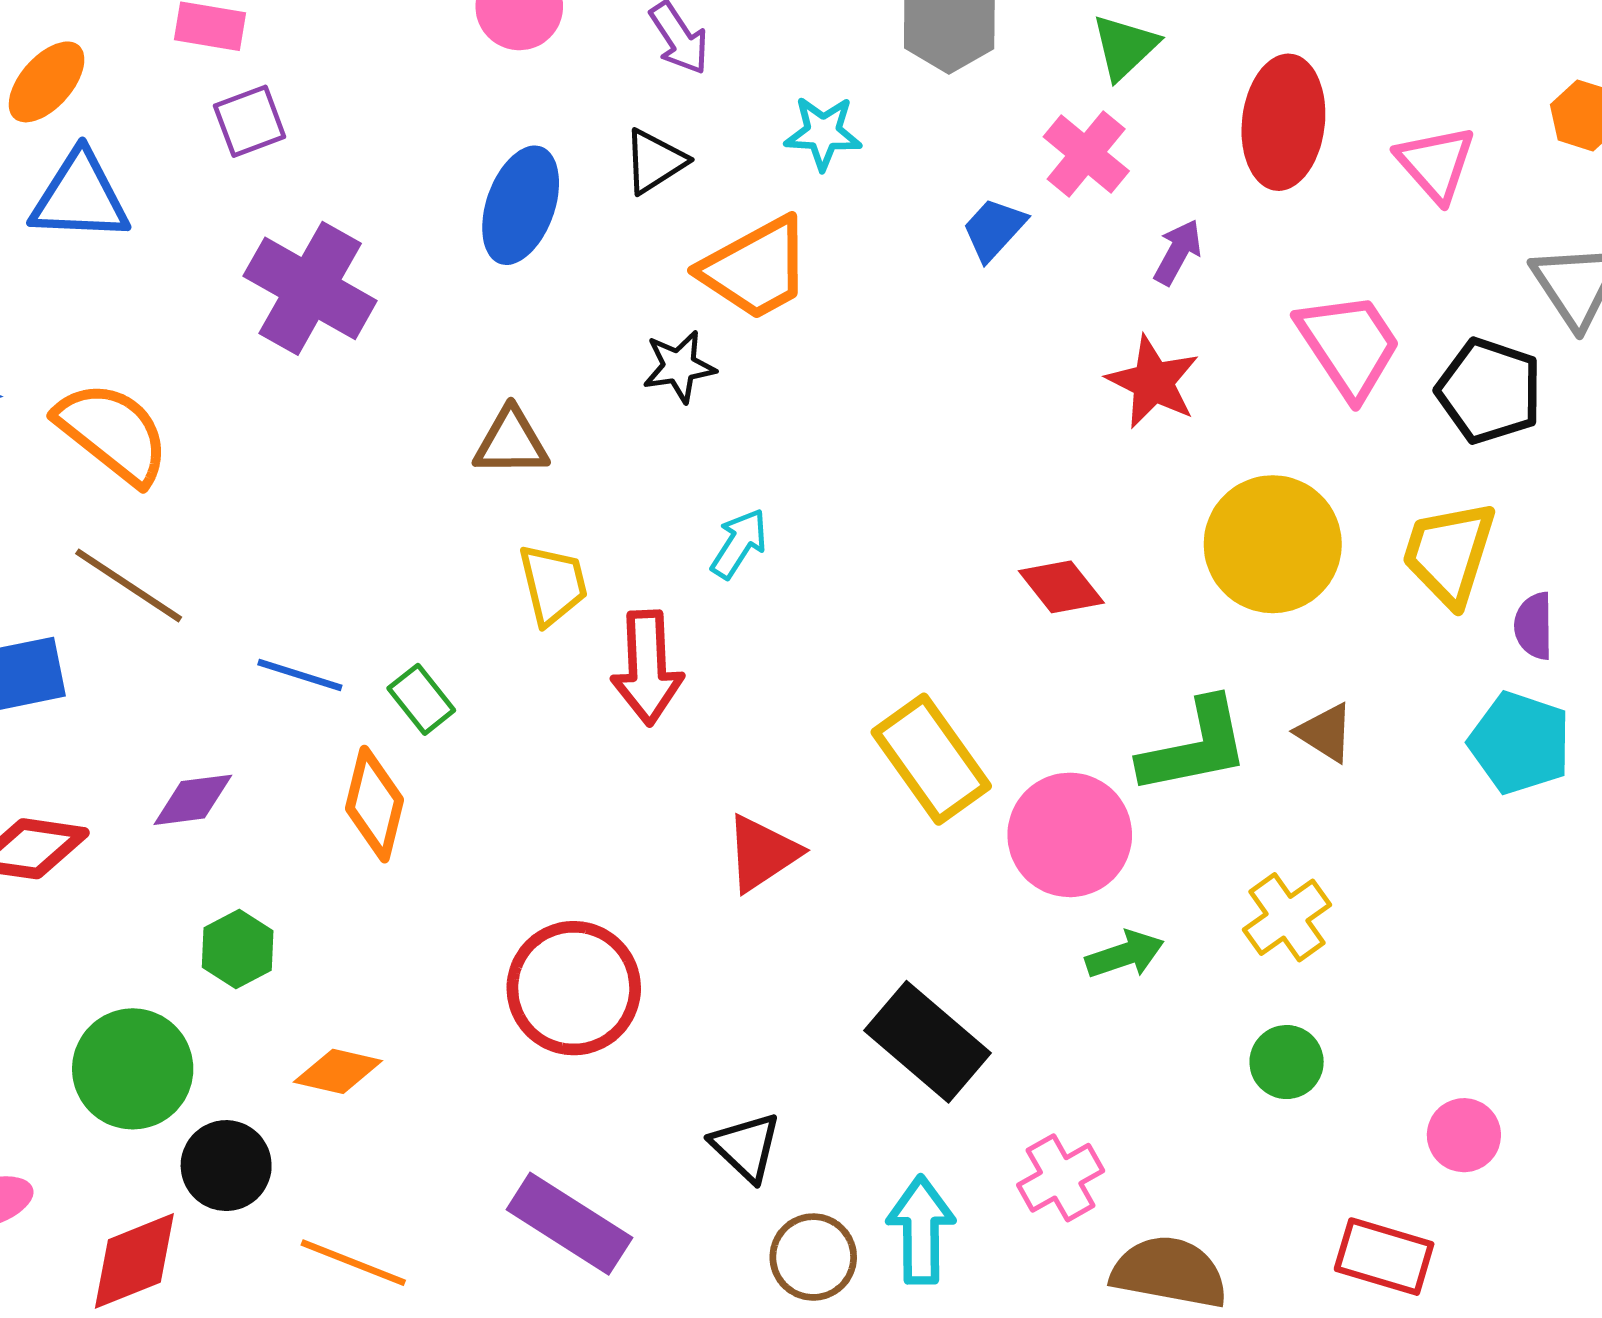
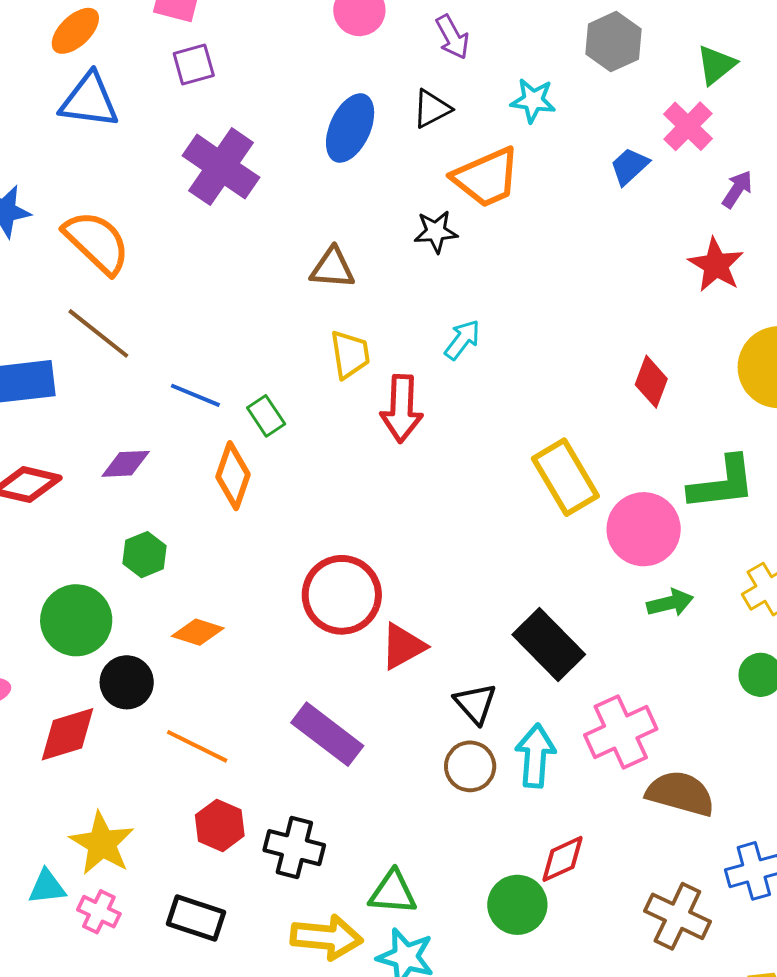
red diamond: (1061, 587) -> (651, 382), turned 54
red triangle: (762, 853) -> (403, 646), moved
black triangle: (746, 1147) -> (475, 703), moved
pink cross: (1061, 1178) -> (621, 732), size x1.4

